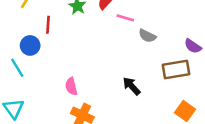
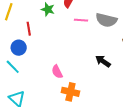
pink line: (125, 18) -> (81, 20), moved
gray semicircle: (147, 36) -> (106, 20), size x1.5

